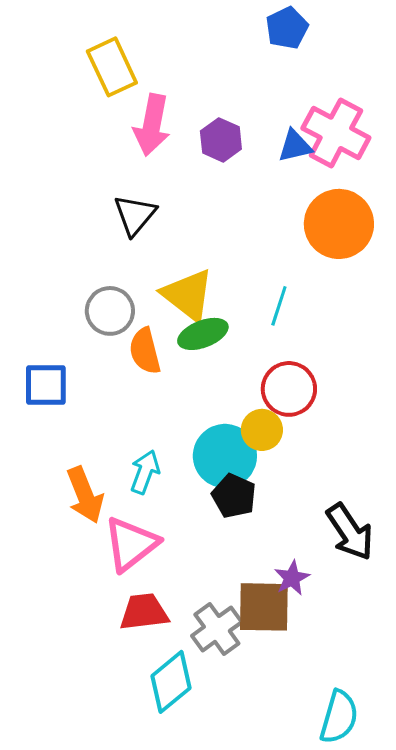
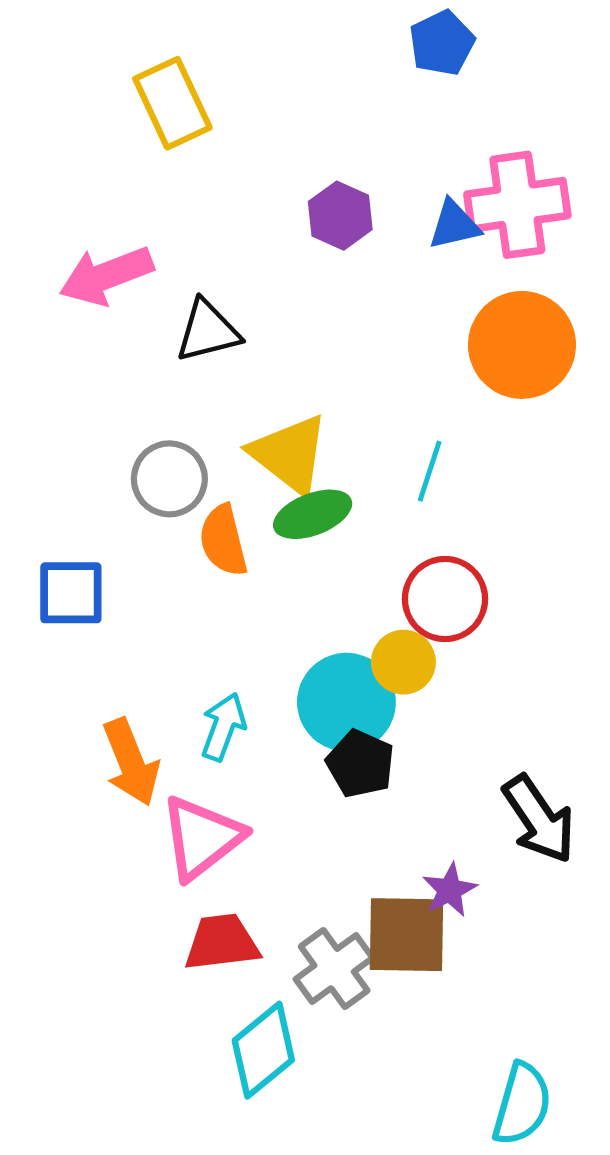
pink arrow: (152, 125) -> (106, 276), moved, turned 58
pink cross: (336, 133) -> (517, 205), turned -36
black triangle: (135, 215) -> (208, 331), turned 36

